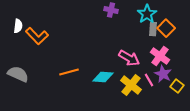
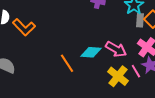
orange line: (69, 72) -> (67, 63), moved, turned 72
cyan diamond: (103, 77) -> (91, 52), moved

